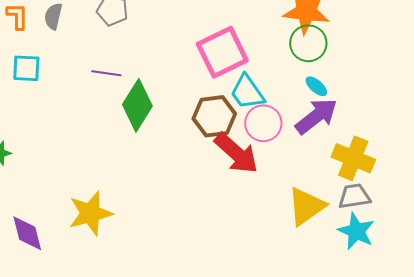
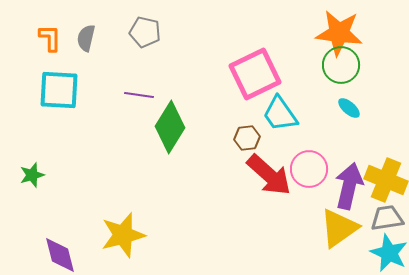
cyan square: (26, 68) -> (59, 90), size x1.4
brown hexagon: (214, 116) -> (247, 138), size x0.6
purple arrow: (316, 116) -> (349, 186), moved, turned -39
pink circle: (263, 123) -> (309, 169), moved

